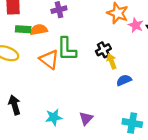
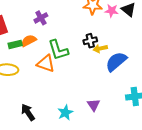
black cross: (103, 50) -> (90, 41), turned 32
yellow arrow: (112, 61) -> (100, 48), turned -64
blue semicircle: (124, 80) -> (116, 62), size x1.6

